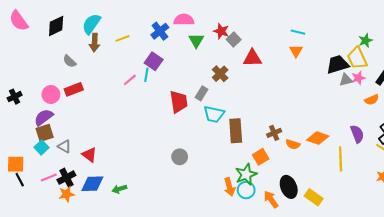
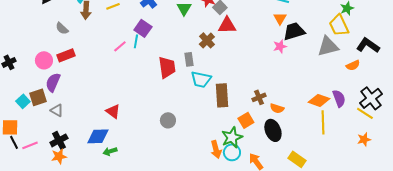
red triangle: (252, 58) -> (227, 25), moved
black trapezoid: (337, 64) -> (294, 31), moved
pink star: (358, 78) -> (280, 46), moved
gray triangle: (346, 80) -> (328, 46), size x1.6
gray rectangle: (201, 93) -> (189, 59), turned -40
purple semicircle: (44, 117) -> (53, 82), moved, turned -30
orange diamond: (318, 138) -> (319, 100), moved
cyan square: (42, 147) -> (23, 101), moved
red triangle: (89, 155) -> (113, 111), moved
pink line: (49, 178) -> (30, 145), moved
blue diamond: (92, 184) -> (98, 136), moved
black ellipse: (289, 187) -> (273, 130), moved

